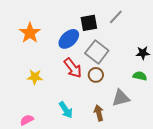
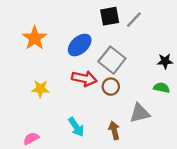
black square: (89, 23) -> (110, 16), moved
red arrow: (73, 68) -> (84, 78), turned -40

